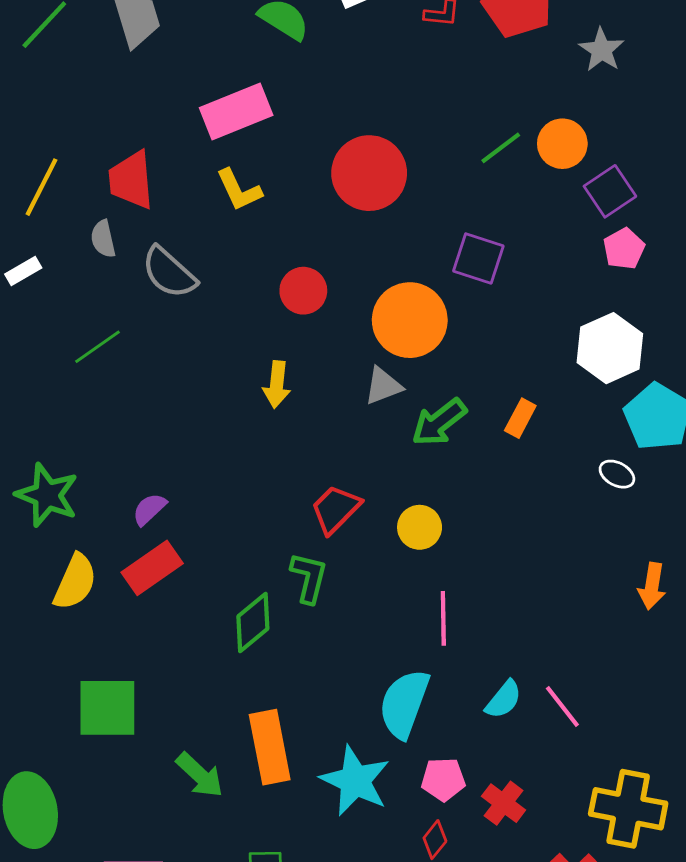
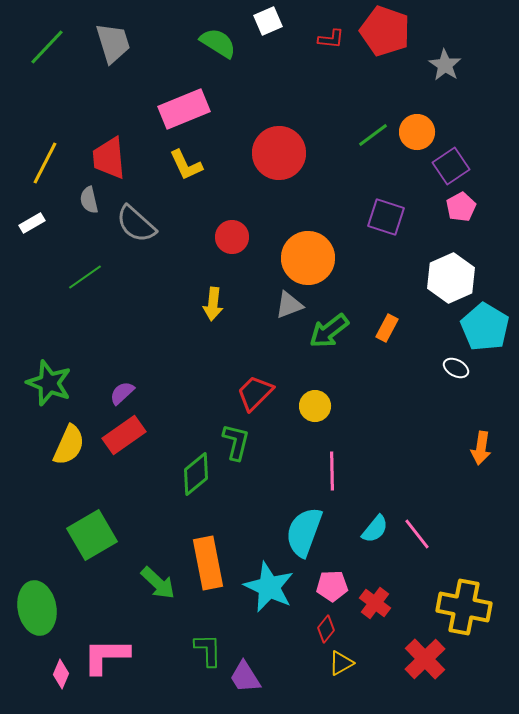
purple square: (478, 258) -> (386, 217), moved
green square: (107, 708) -> (92, 535), turned -30

